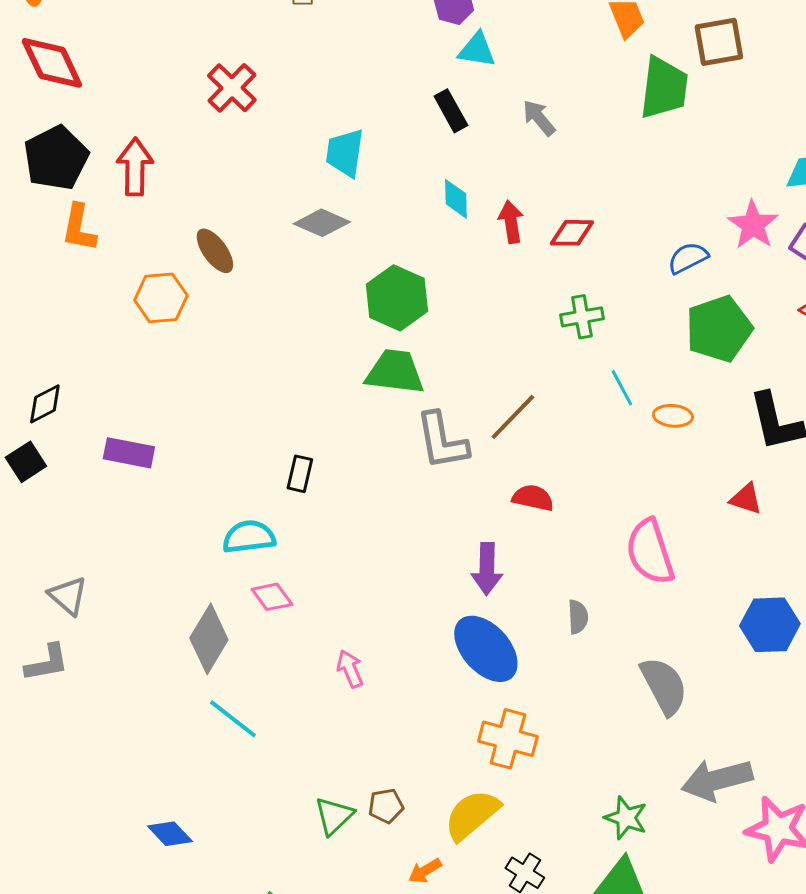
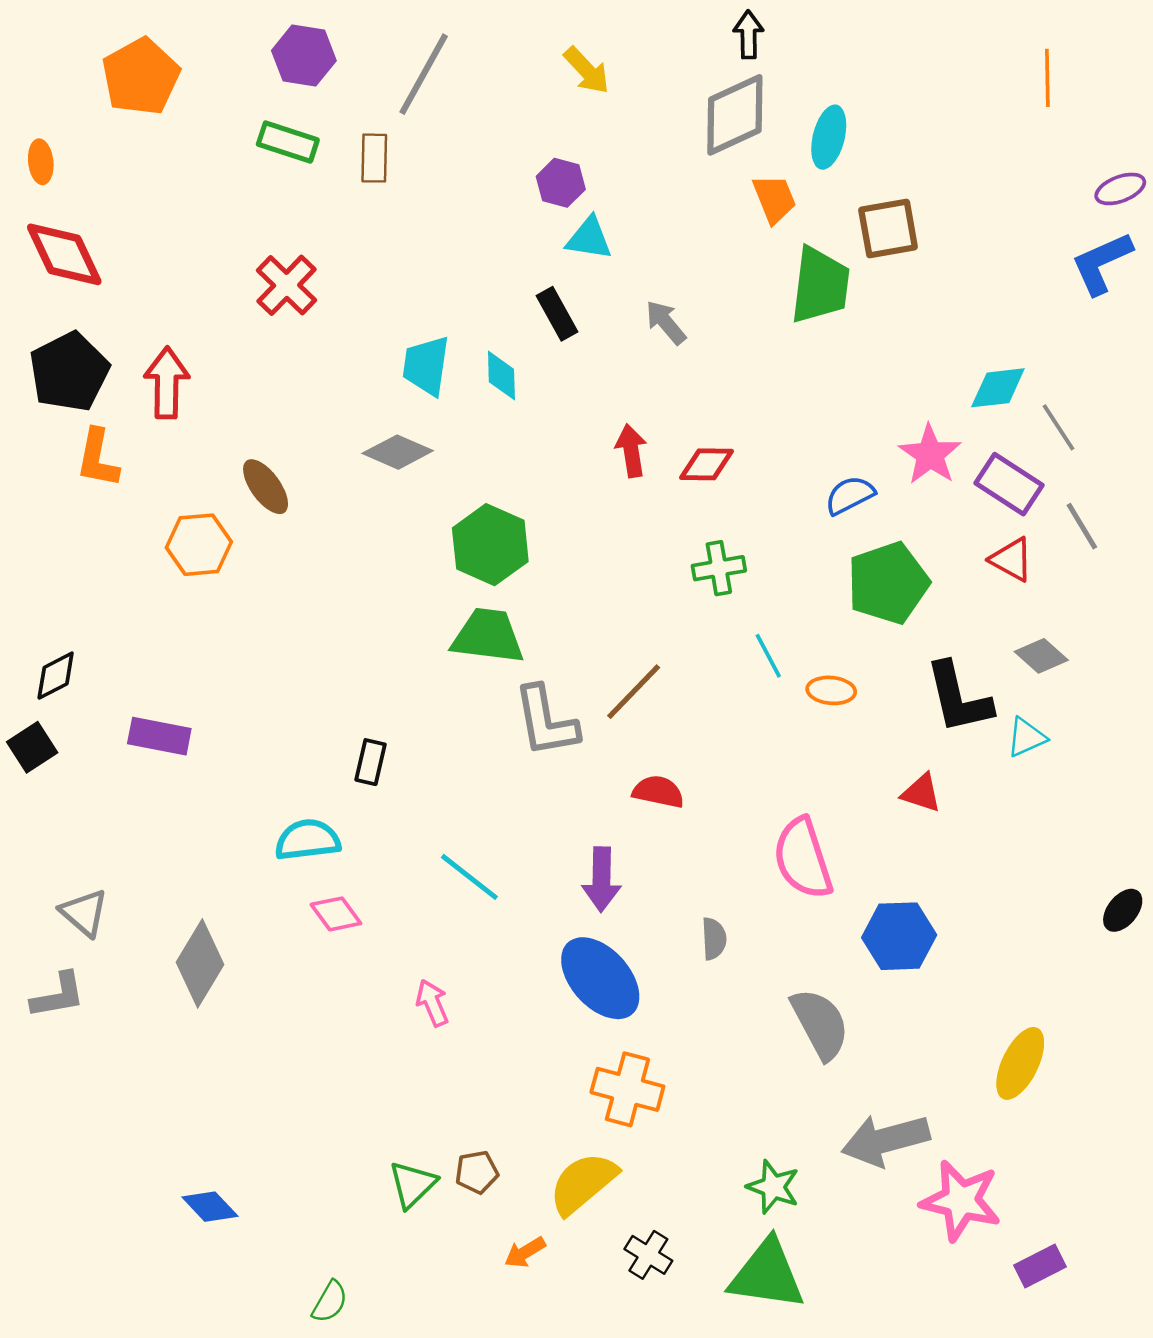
cyan diamond: (456, 199) -> (501, 375), moved
blue hexagon: (770, 625) -> (899, 936), moved
gray diamond: (209, 639) -> (200, 963), moved
cyan line: (233, 719) -> (469, 877), moved

